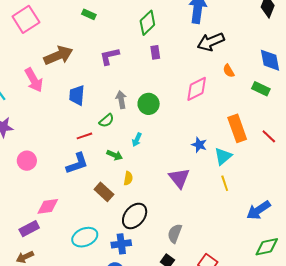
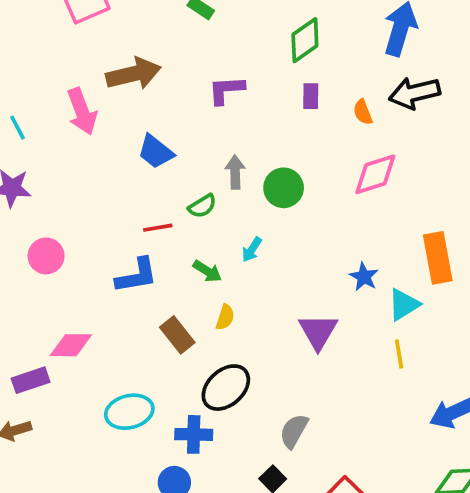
orange semicircle: (229, 71) -> (363, 112), moved
blue trapezoid: (77, 95) -> (156, 152), turned -65

